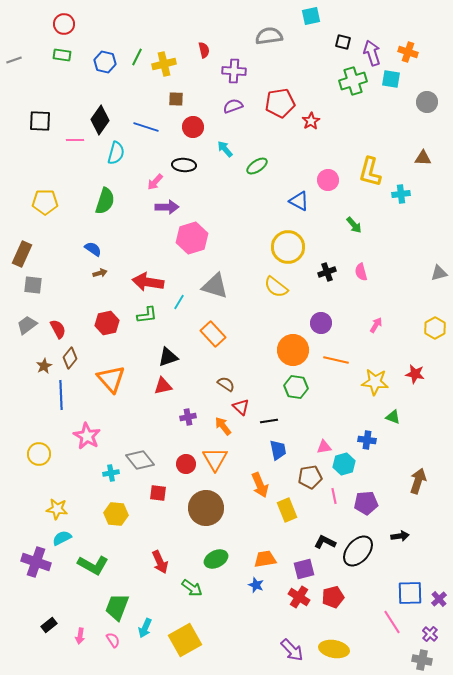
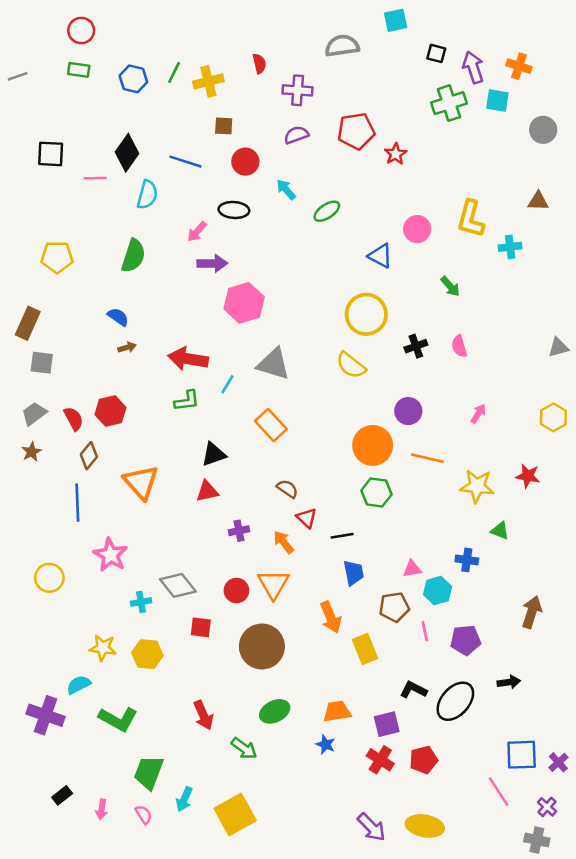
red hexagon: (107, 323) -> (110, 411), moved
brown star: (44, 366) -> (32, 452), moved
yellow star: (57, 509) -> (103, 648), moved

